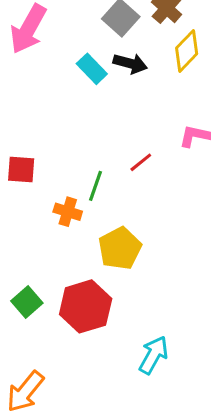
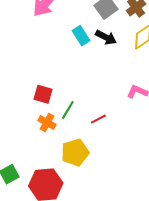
red line: (141, 162) -> (98, 119), moved
red square: (21, 170) -> (43, 94), moved

